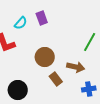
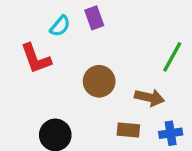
brown rectangle: (56, 79) -> (128, 130), moved, turned -48

